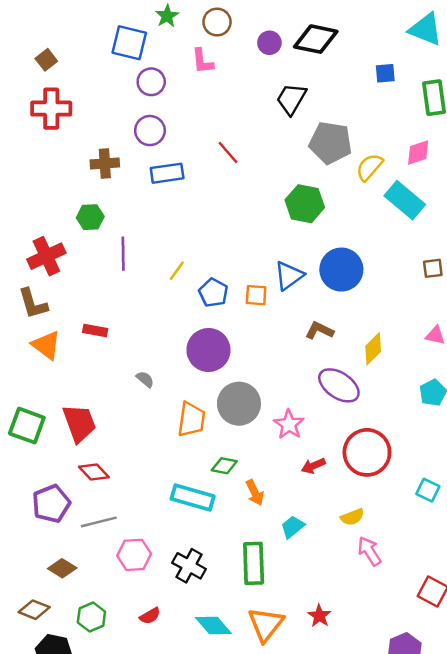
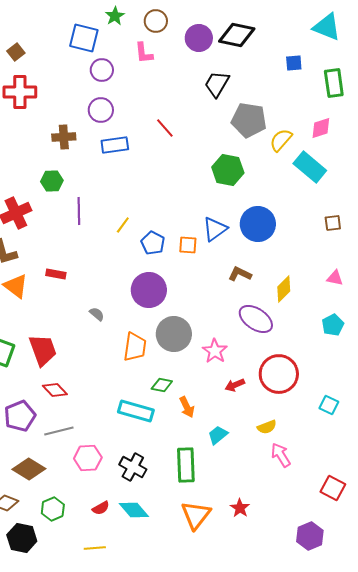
purple circle: (269, 43) -> (199, 38), size x1.4
brown diamond: (62, 568) -> (29, 469), size x1.4
cyan diamond: (213, 626) -> (134, 510), moved

